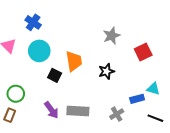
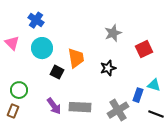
blue rectangle: (137, 99) -> (138, 95), turned -56
gray cross: (117, 114) -> (118, 110), size x1.5

